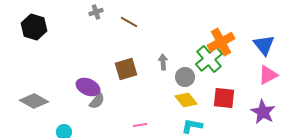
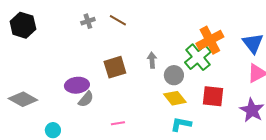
gray cross: (96, 12) -> (88, 21), moved
purple ellipse: (88, 87) -> (77, 85), turned -30
pink line: (140, 125) -> (118, 123), moved

